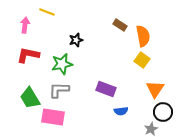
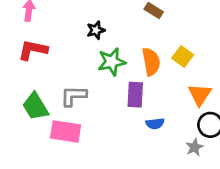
orange semicircle: (143, 36) -> (151, 62), moved
green star: (62, 64) -> (112, 62), moved
purple rectangle: (106, 89) -> (135, 95), turned 72

